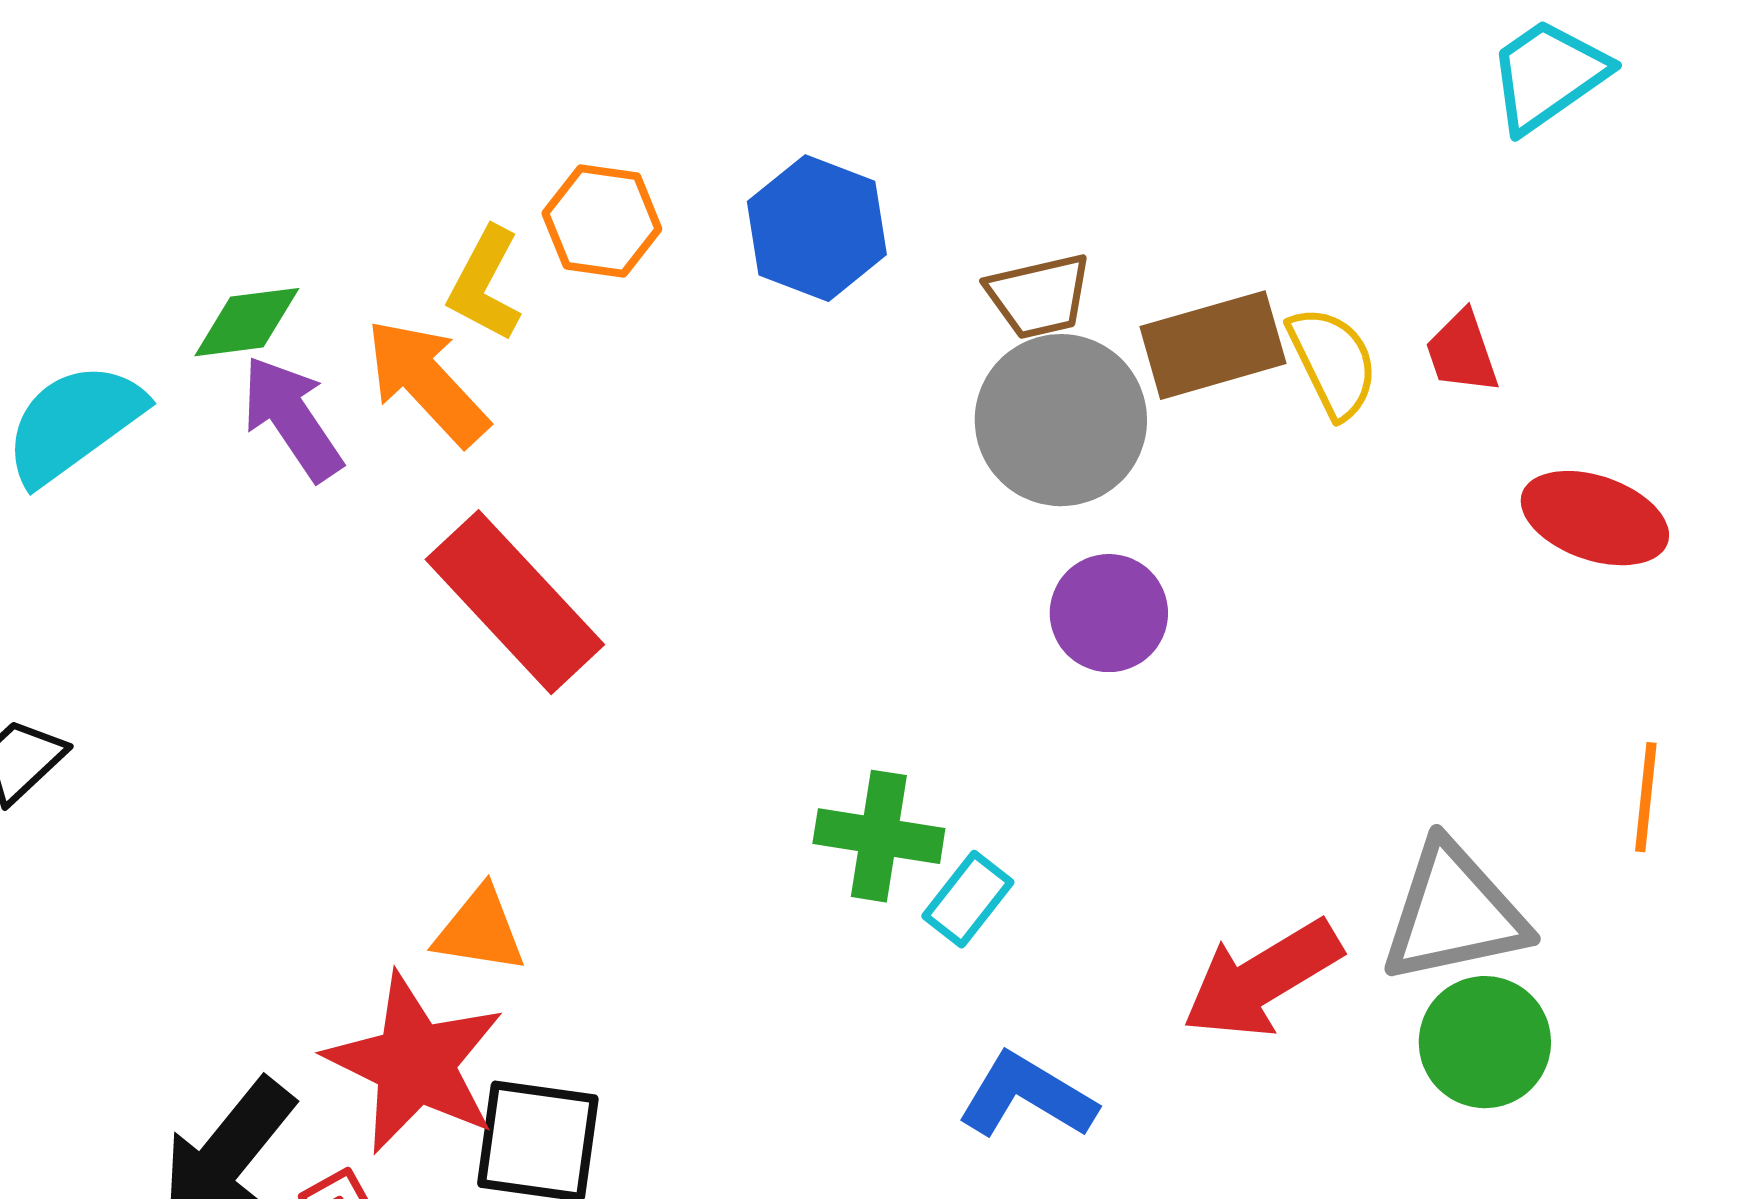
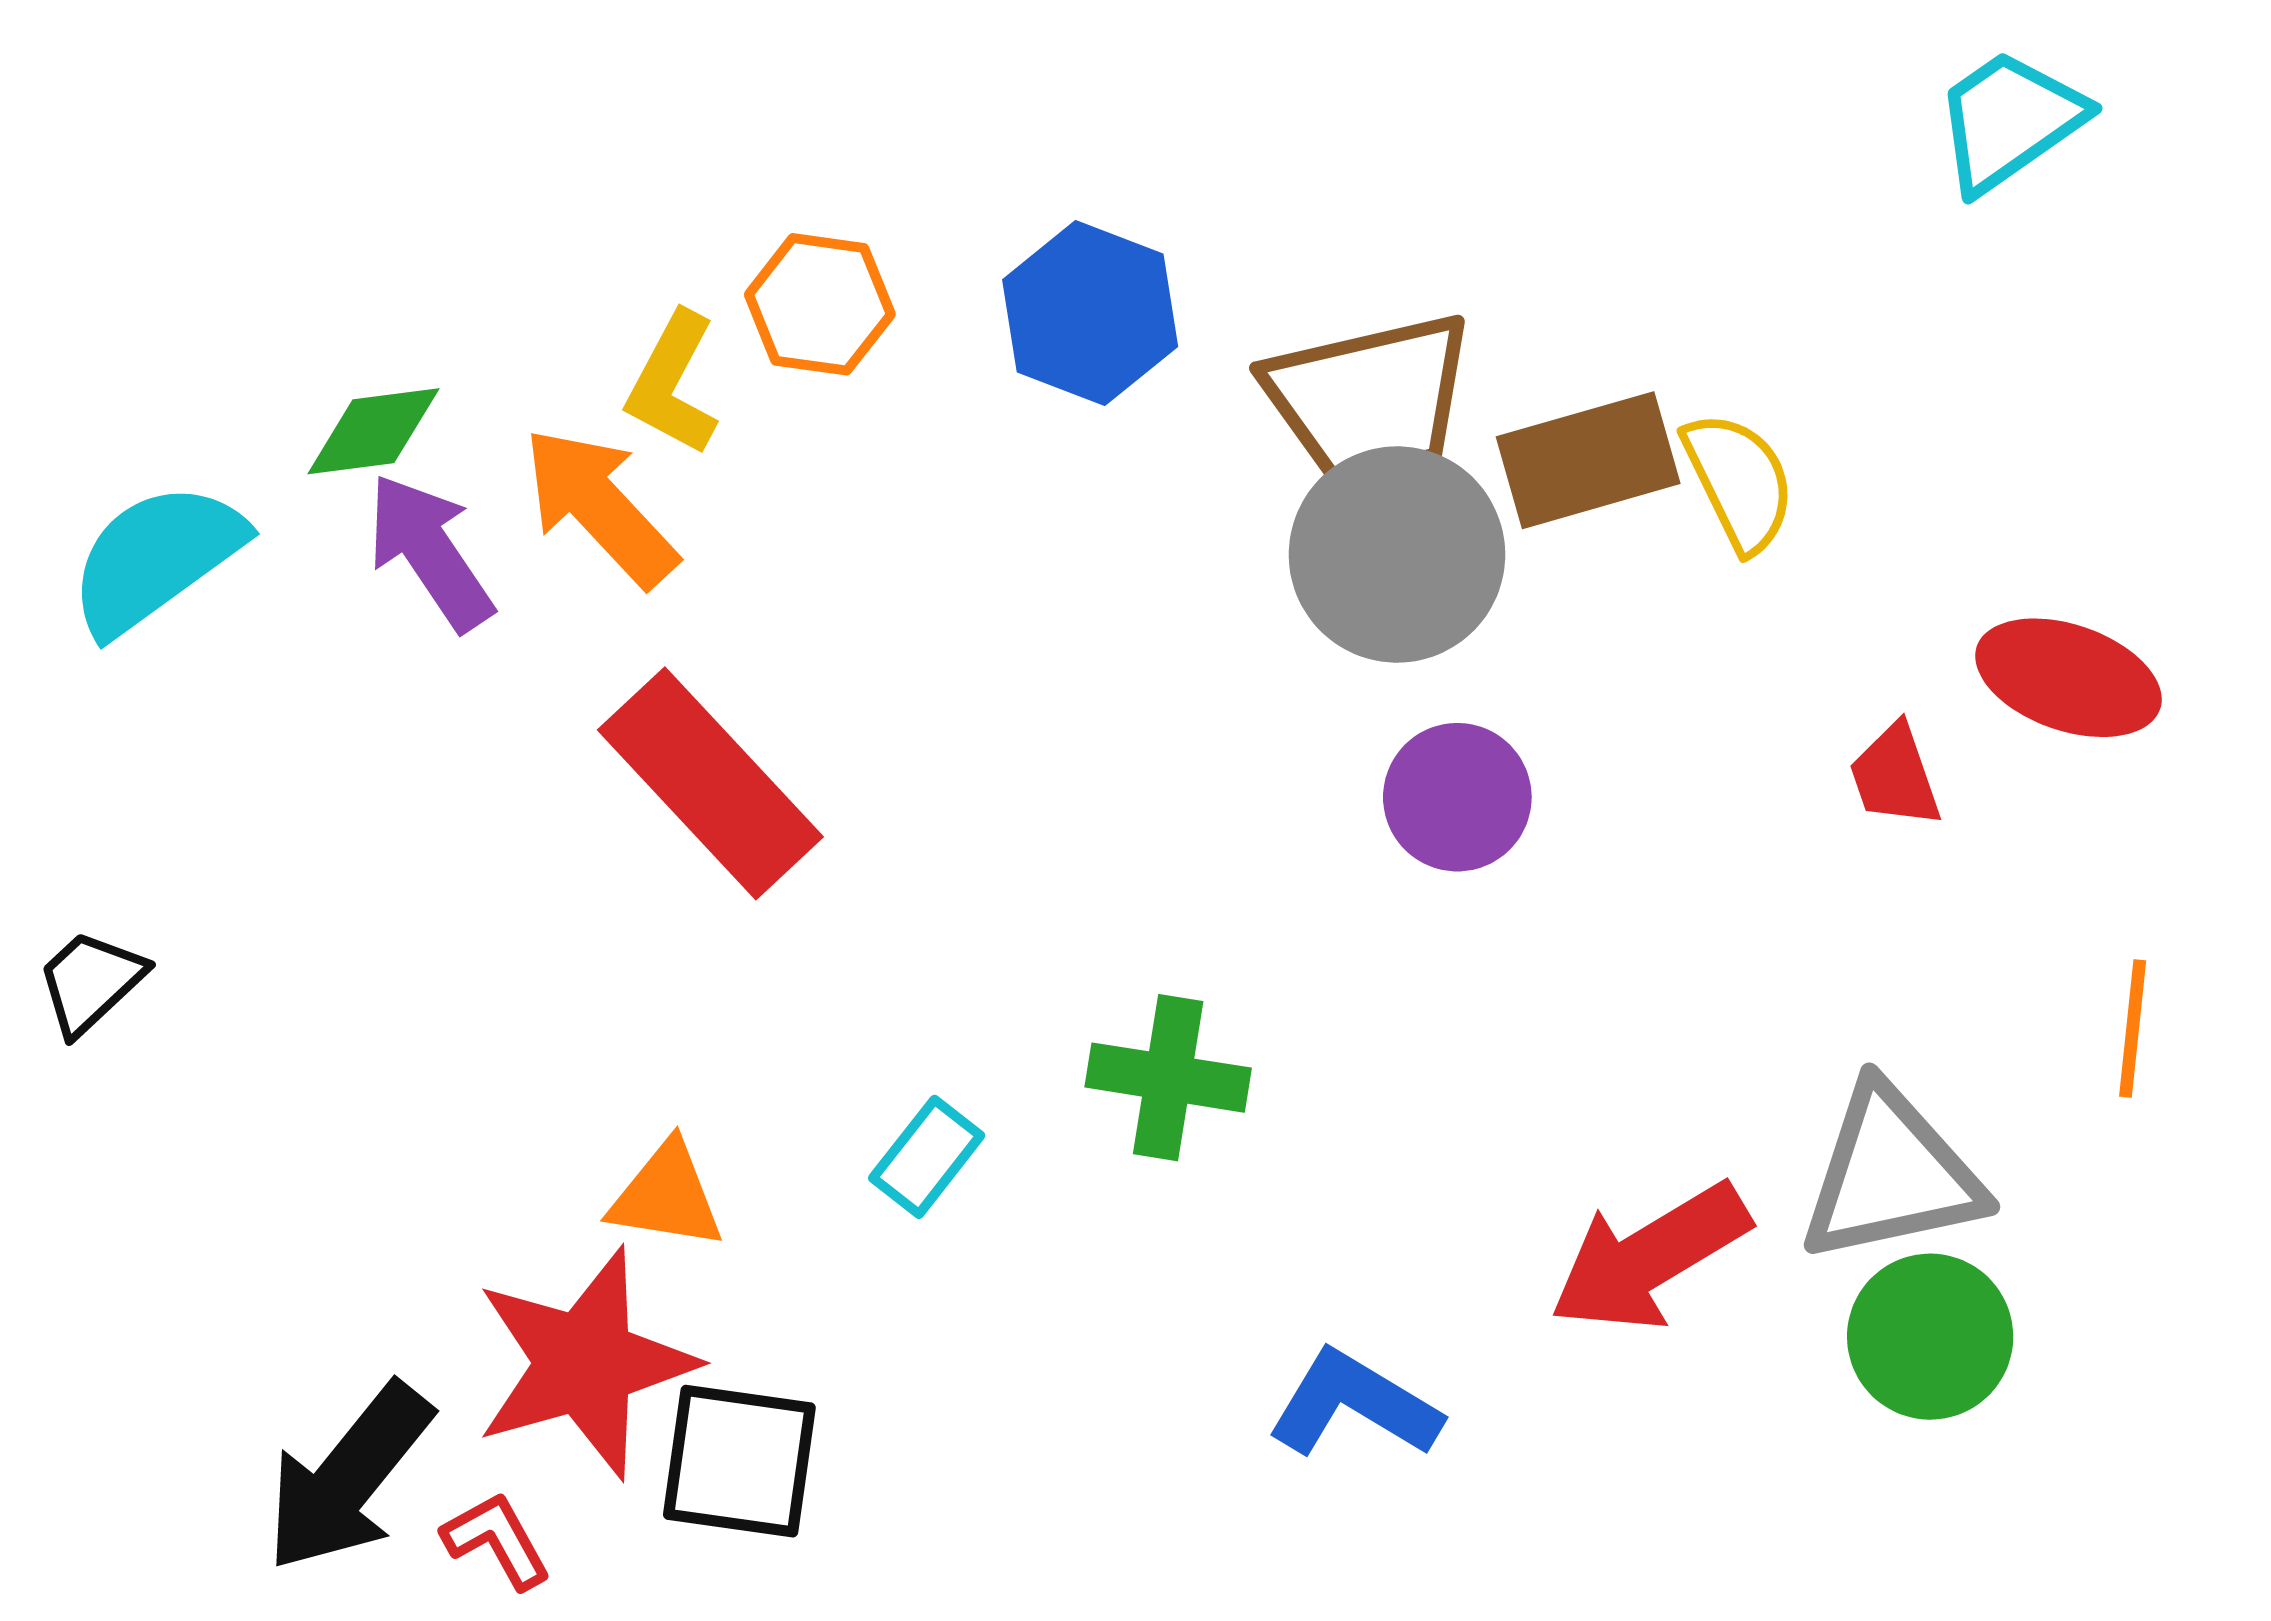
brown trapezoid: (1039, 296) -> (1369, 399), size x1.6
red trapezoid: (1462, 352) -> (1895, 776), moved
cyan rectangle: (968, 899) -> (927, 1157), moved
red star: (415, 1063) -> (585, 1363), turned 30

